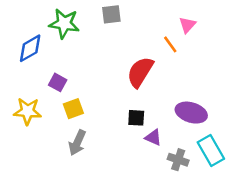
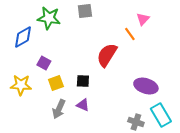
black square: (136, 118) -> (83, 81), moved
purple triangle: (153, 137) -> (83, 105), moved

